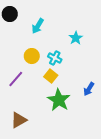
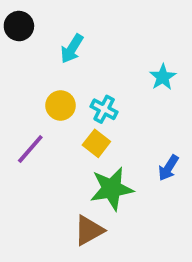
cyan star: (76, 38) -> (163, 77), moved
green star: (59, 100) -> (112, 189), turned 30
brown triangle: (19, 120) -> (89, 230), moved

